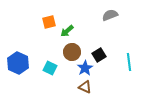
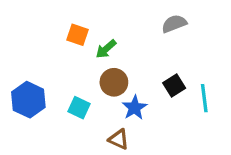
orange square: (49, 22) -> (77, 35), turned 32
black square: (99, 55) -> (174, 85), moved
brown triangle: (85, 87) -> (119, 139), moved

